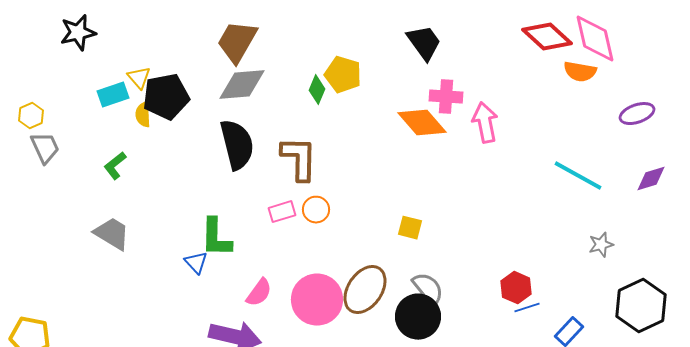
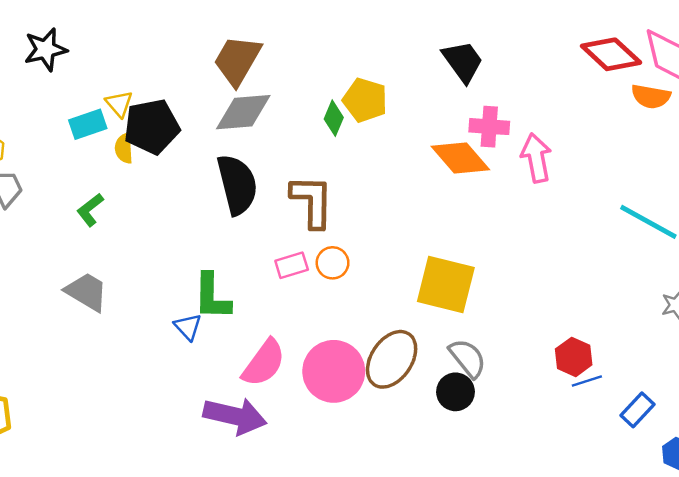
yellow square: (410, 228) -> (446, 285), size x2.0
pink semicircle: (259, 293) -> (264, 363), size x1.4
black circle: (418, 317) -> (456, 392), size x0.7

